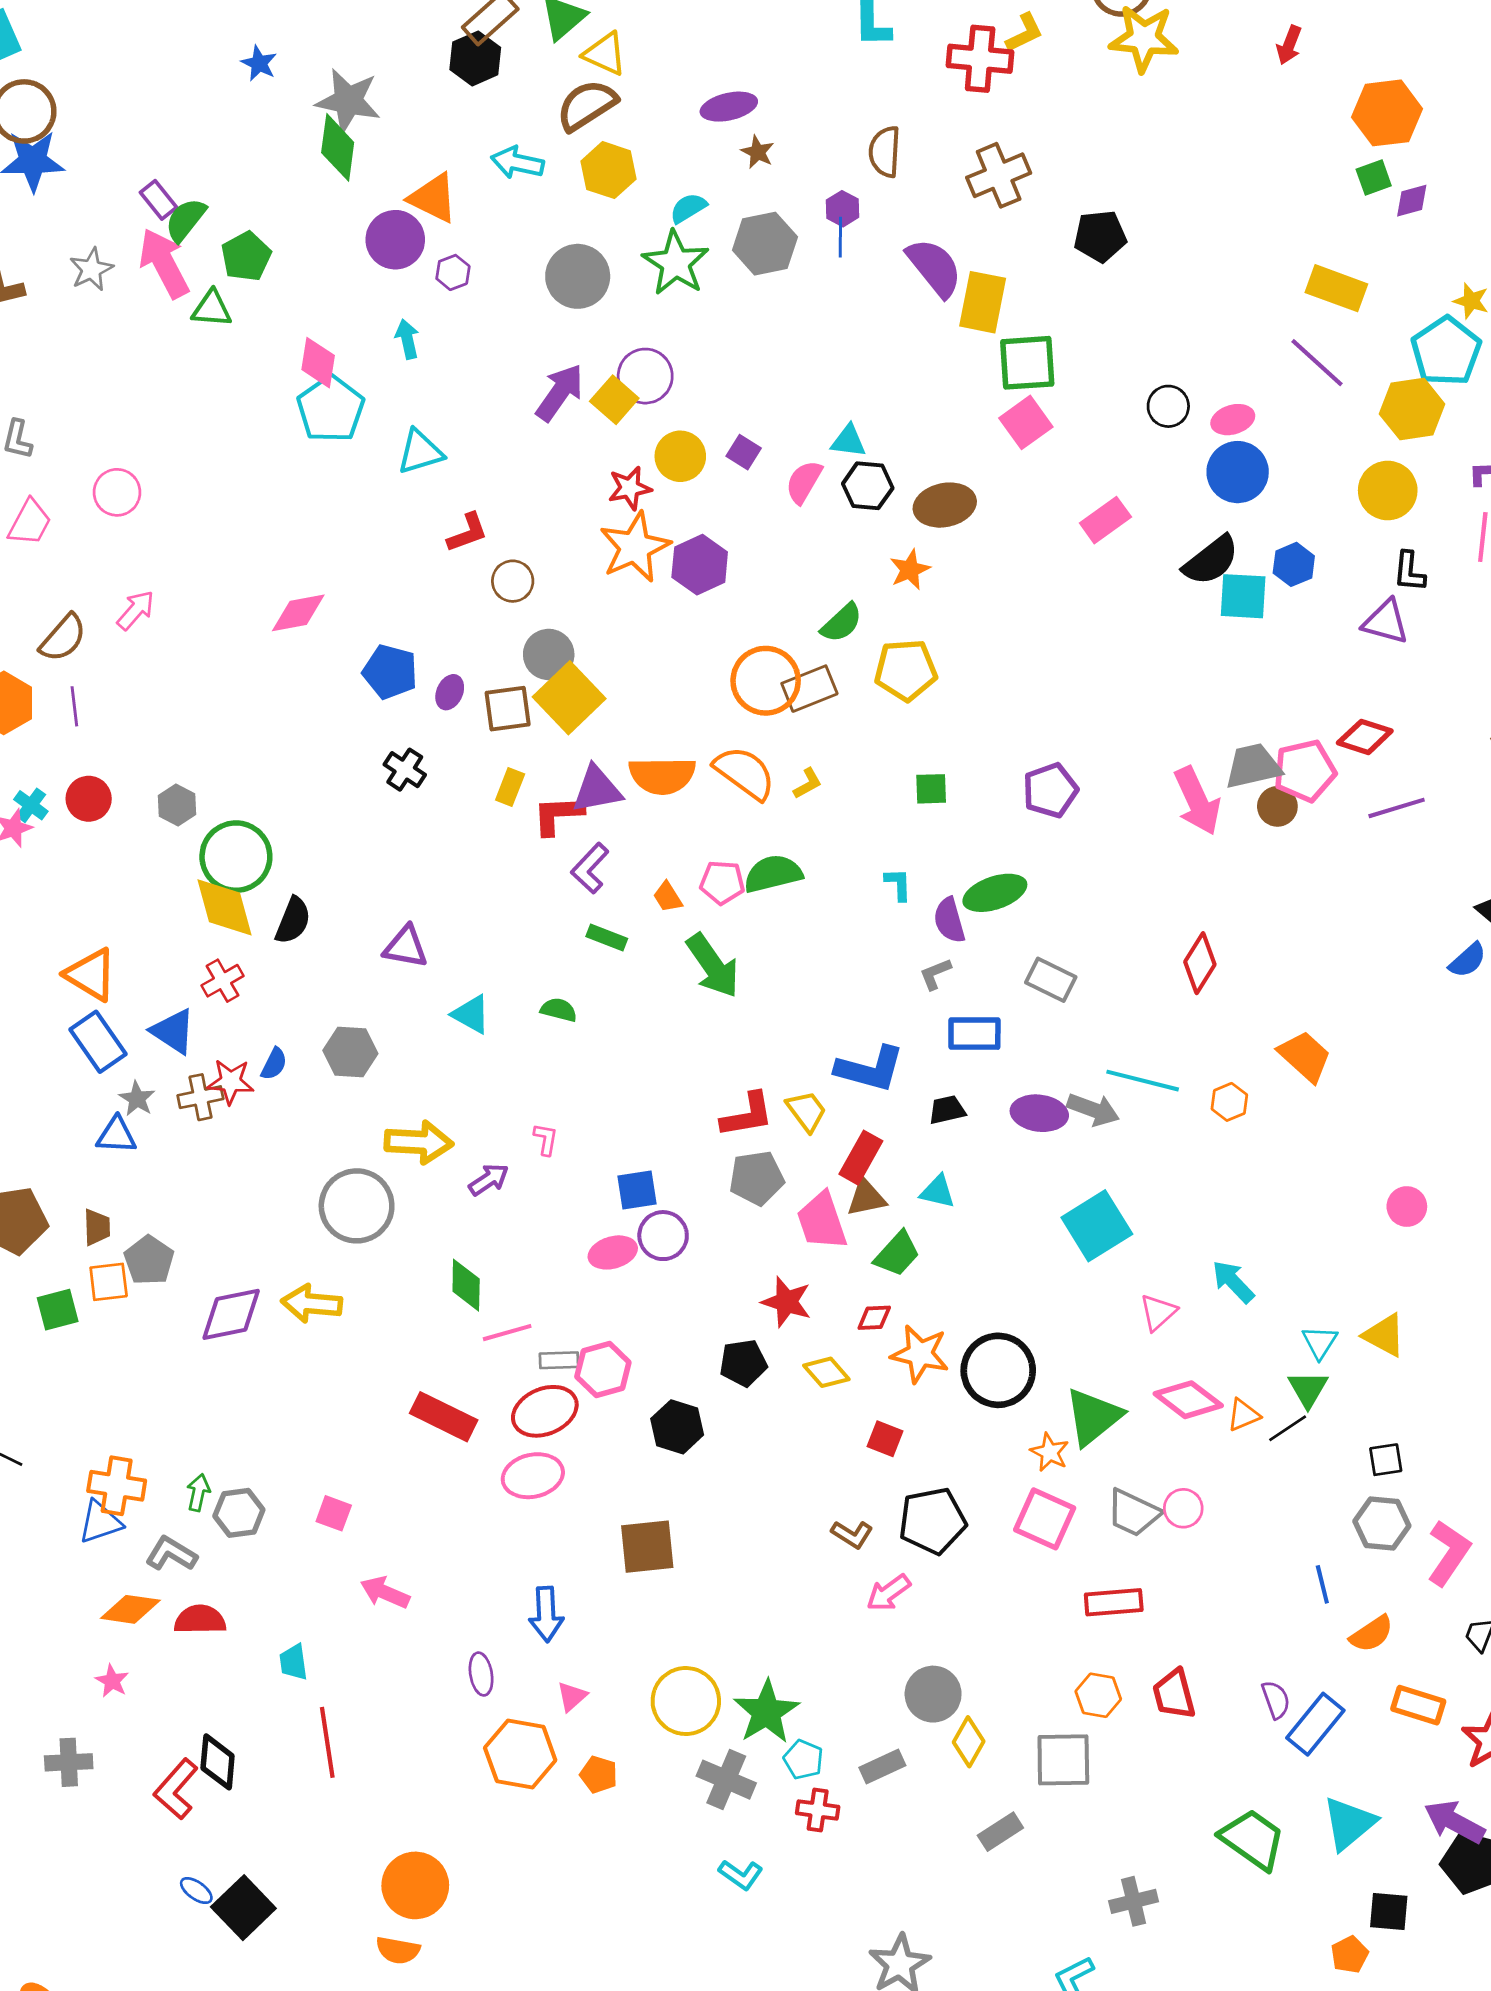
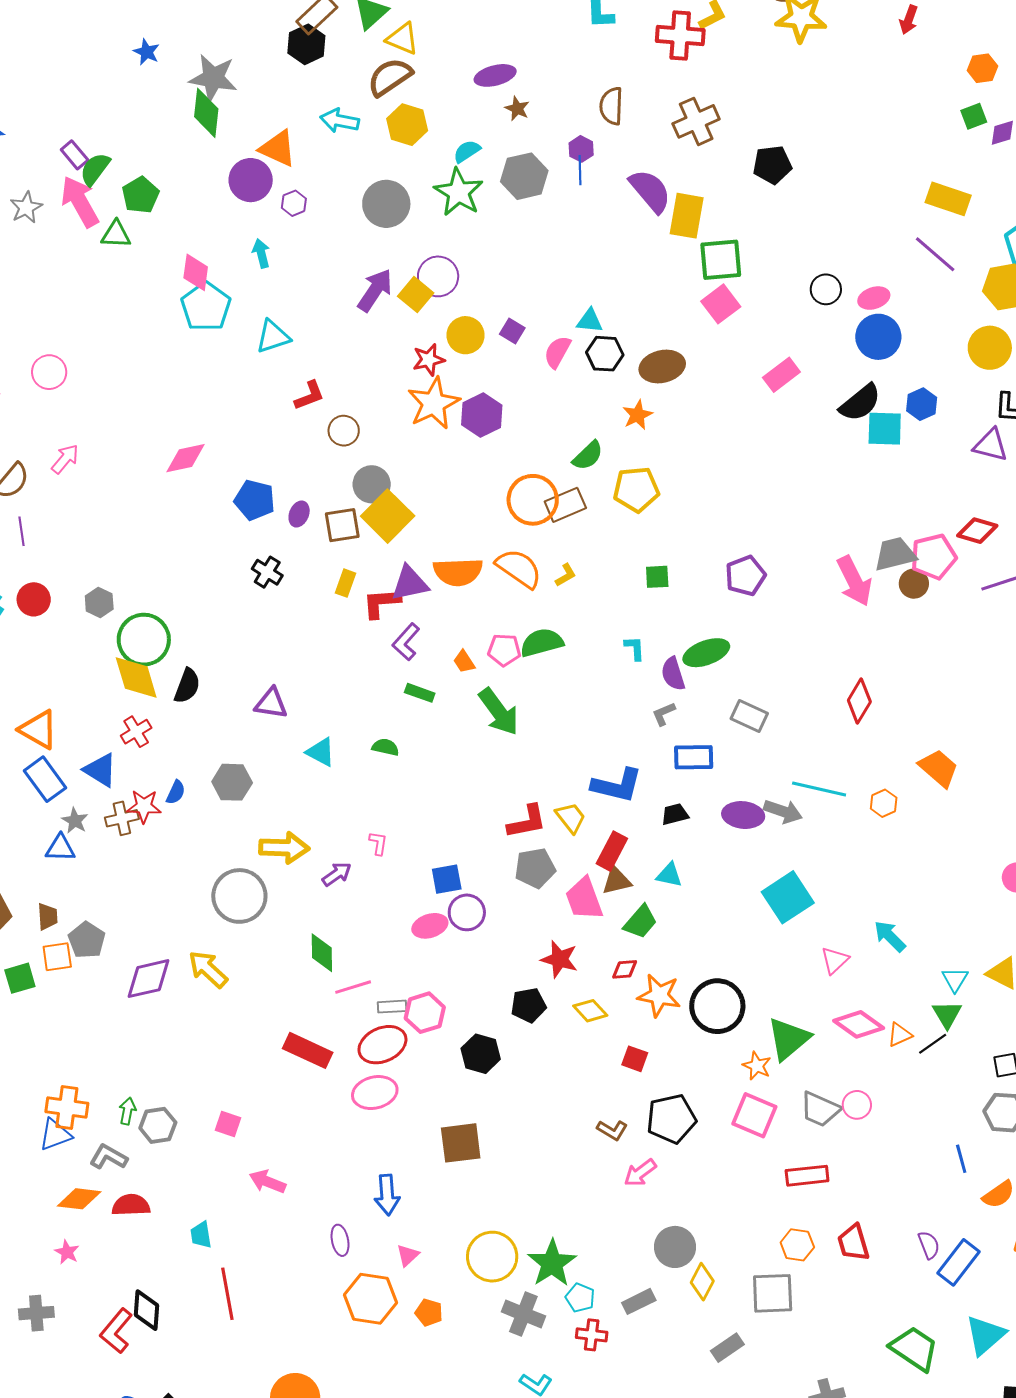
orange hexagon: (1387, 113) -> (982, 68), size x0.6
yellow arrow: (312, 1304) -> (208, 969), turned 39

